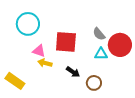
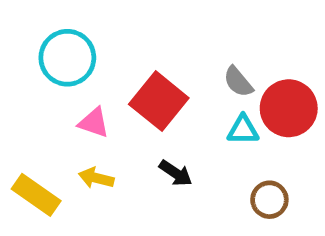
red square: (66, 42) -> (159, 101), turned 35
yellow arrow: (45, 63) -> (96, 178), moved
brown circle: (94, 83) -> (269, 200), moved

